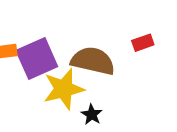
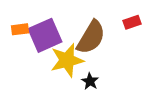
brown semicircle: (93, 61) -> (91, 37), turned 108

